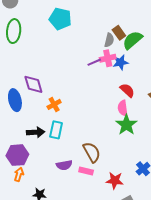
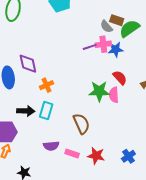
brown rectangle: (119, 33) -> (117, 20), turned -40
gray semicircle: (109, 40) -> (106, 27), turned 120
green star: (126, 125) -> (99, 91), moved, turned 30
brown semicircle: (92, 152) -> (81, 124), moved
red star: (115, 180) -> (96, 156), moved

